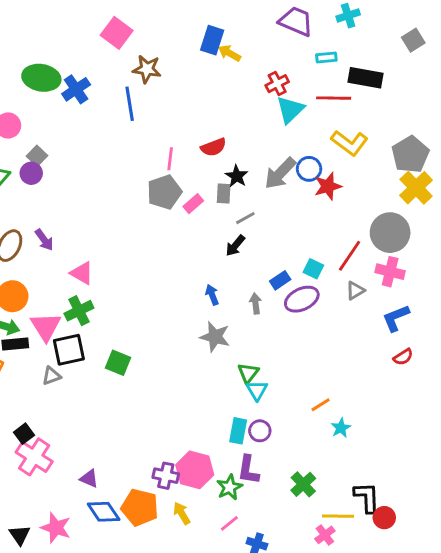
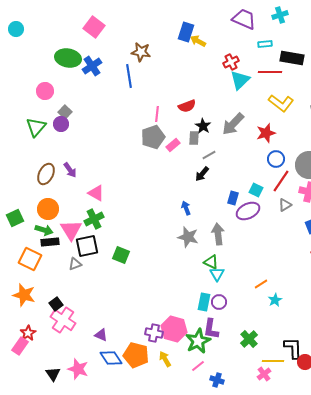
pink square: (117, 33) -> (94, 27), moved
blue circle: (309, 169) -> (276, 159), moved
blue rectangle: (280, 280) -> (233, 198), turned -40
gray arrow: (255, 303) -> (218, 234), moved, size x1.5
green triangle: (248, 373) -> (211, 262), turned -42
green star: (229, 487) -> (198, 341), size x1.4

